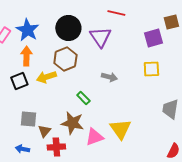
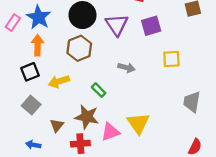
purple square: (153, 38) -> (151, 26), moved
yellow arrow: (46, 77) -> (59, 81), moved
gray square: (28, 119) -> (31, 105), moved, turned 36
red cross: (56, 147) -> (80, 144), moved

